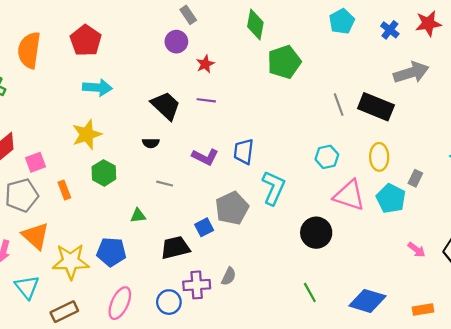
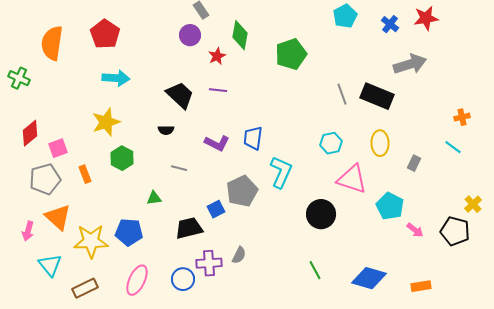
green diamond: (255, 25) -> (240, 35), moved
cyan pentagon: (391, 199) -> (390, 206), moved

